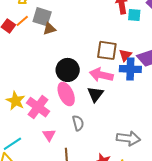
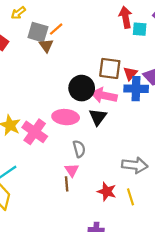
orange line: (22, 21) -> (56, 29), moved
brown triangle: (49, 29) -> (46, 46), turned -48
black circle: (68, 70) -> (82, 88), moved
pink ellipse: (66, 94) -> (66, 117), turned -60
pink triangle: (49, 135) -> (72, 170), moved

